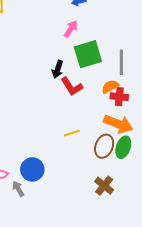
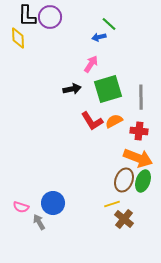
black arrow: (58, 69) -> (72, 89), moved, turned -120
orange semicircle: (110, 87) -> (114, 121), moved
yellow line: (72, 133) -> (112, 204), moved

